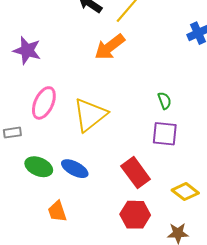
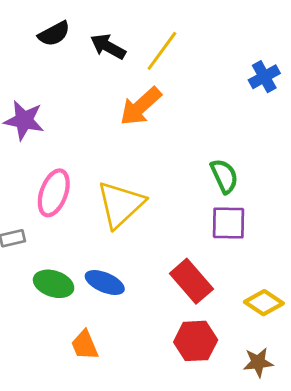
green semicircle: (164, 101) -> (224, 176), size x1.4

